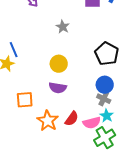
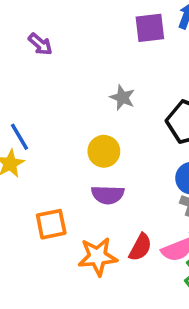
gray star: (63, 27) -> (122, 98), moved
orange star: (48, 121) -> (98, 257), turned -30

